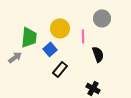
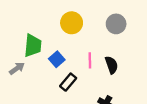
yellow circle: (60, 28) -> (72, 23), moved
pink line: (83, 36) -> (90, 60), moved

